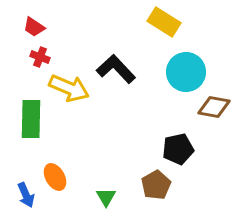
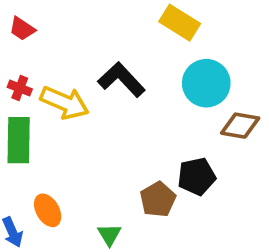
red cross: (40, 57) -> (20, 88), moved
brown pentagon: (156, 185) -> (158, 199), moved

